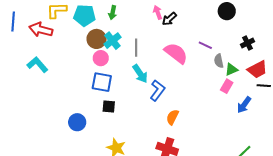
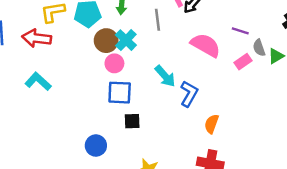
gray line: (136, 48) -> (157, 20), moved
pink rectangle: (227, 86) -> (243, 62), moved, turned 32

